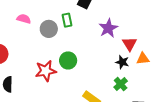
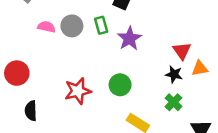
purple star: (108, 28) -> (129, 38), moved
gray circle: (49, 29) -> (72, 26), moved
green circle: (68, 60) -> (120, 85), moved

